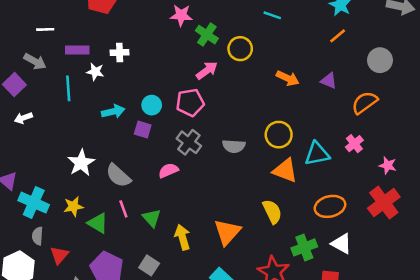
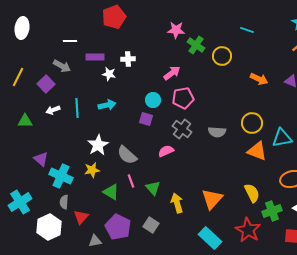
pink arrow: (207, 70) -> (172, 73), moved
cyan line: (68, 88) -> (77, 108), moved
cyan arrow: (113, 111) -> (107, 105), moved
yellow star: (73, 206) -> (92, 170), moved
yellow semicircle: (272, 212) -> (252, 193), moved

